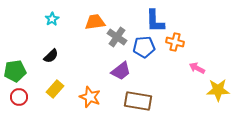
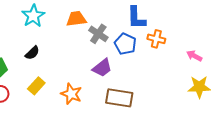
cyan star: (52, 19) -> (33, 16), size x1.6
blue pentagon: (144, 47) -> (125, 44), turned 30
pink arrow: (197, 68) -> (194, 56), moved

